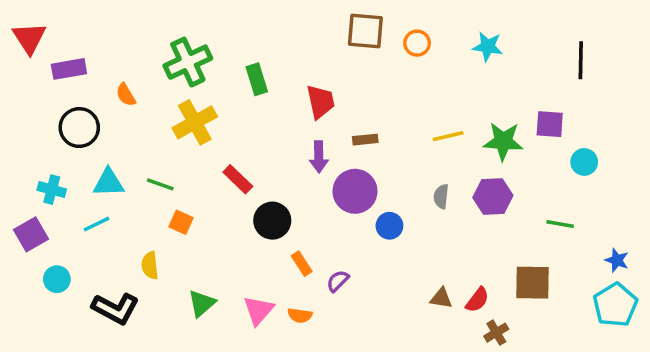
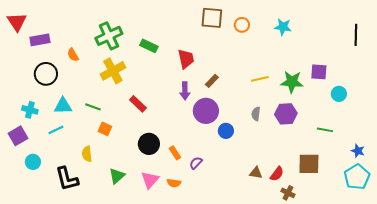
black line: (581, 60) -> (356, 35), moved
green rectangle: (257, 79) -> (149, 46), turned -48
brown rectangle: (365, 140) -> (212, 81), turned -40
black circle: (272, 221) -> (149, 144), moved
black L-shape: (115, 308) -> (67, 179), turned 48
brown cross: (496, 333) -> (288, 193), turned -32

